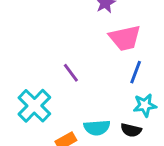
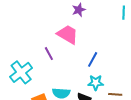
pink trapezoid: (125, 38) -> (68, 34), moved, turned -145

